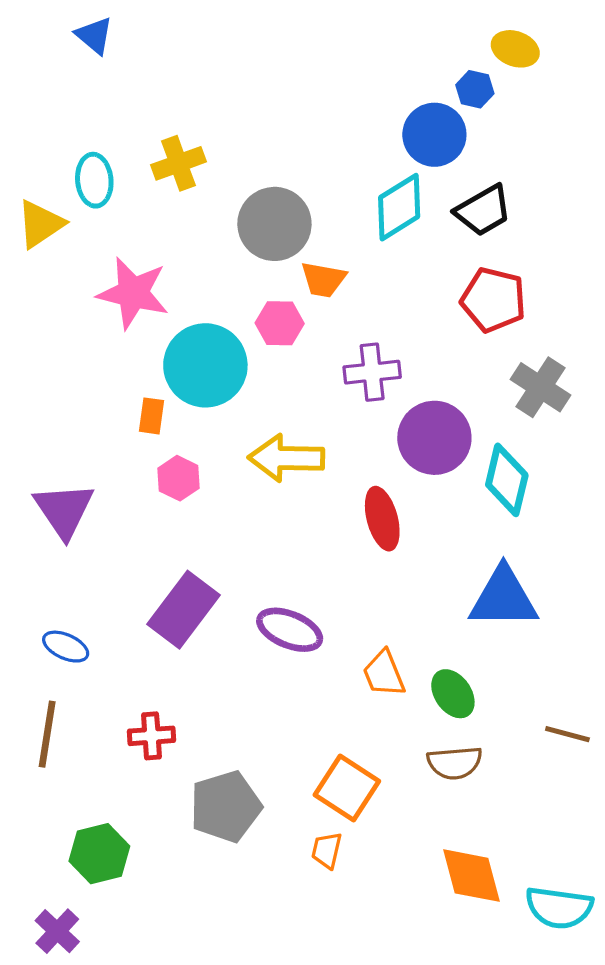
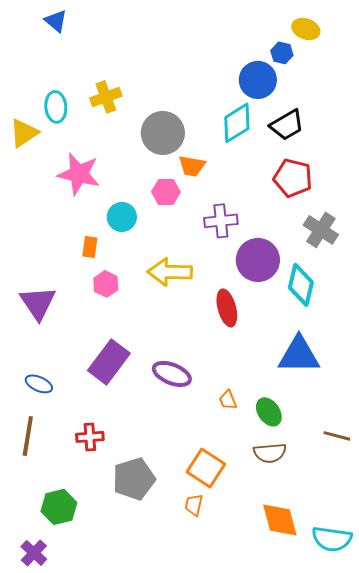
cyan circle: (205, 365) -> (122, 217), size x0.6
orange trapezoid: (384, 674) -> (228, 400), size x0.7

